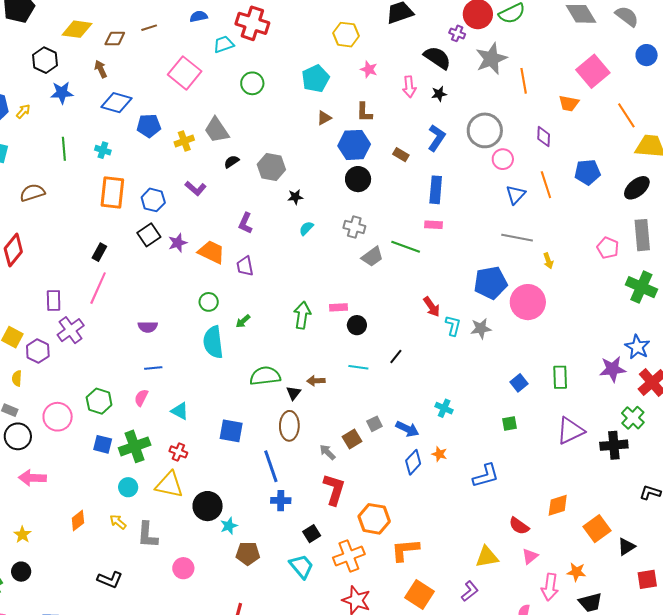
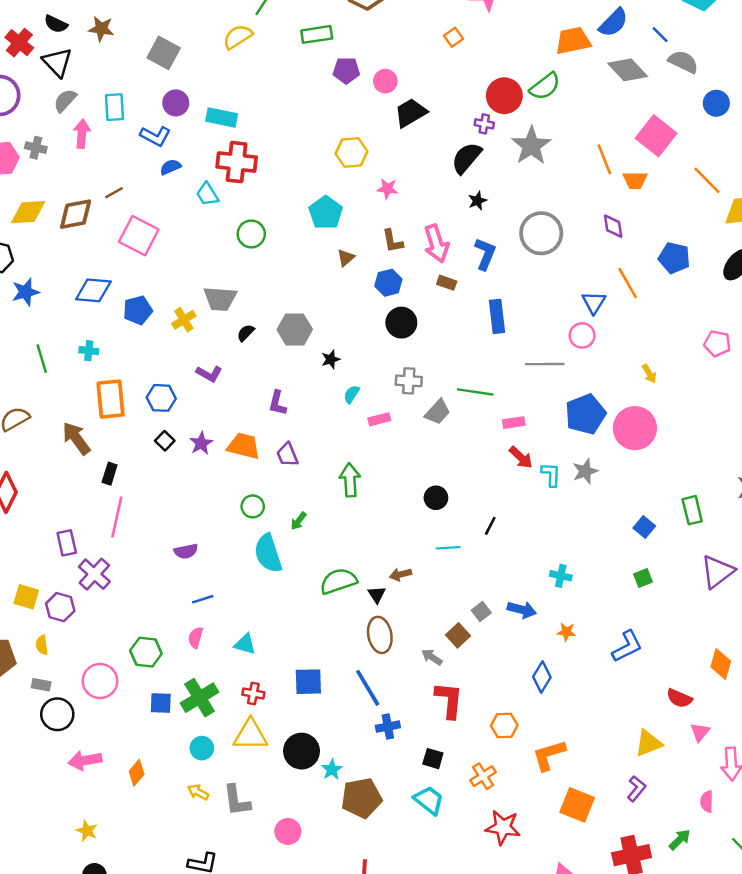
brown diamond: (115, 39) -> (76, 214), size x1.4
cyan trapezoid: (224, 44) -> (207, 194), turned -90
black semicircle: (437, 58) -> (466, 158), turned -72
brown arrow: (101, 69) -> (76, 438), moved, size x1.6
pink square: (185, 73) -> (139, 236), moved
orange line: (524, 81) -> (604, 159), moved
pink arrow: (409, 87) -> (436, 244), moved, size x1.4
gray trapezoid: (217, 130) -> (220, 299), turned -40
blue hexagon: (354, 145) -> (388, 283), size x0.7
pink circle: (503, 159) -> (582, 335), moved
blue pentagon: (587, 172) -> (674, 258), turned 30
pink rectangle: (433, 225) -> (514, 423), moved
black square: (149, 235) -> (165, 441), size x0.7
gray line: (517, 238) -> (545, 364), moved
pink rectangle: (339, 307) -> (379, 419), moved
green arrow: (302, 315) -> (350, 480), moved
blue square: (231, 431) -> (308, 682), moved
blue diamond: (413, 462) -> (542, 677), moved
orange diamond: (558, 505) -> (721, 664), turned -45
orange hexagon: (374, 519) -> (504, 725), size x0.7
orange diamond: (78, 521) -> (137, 773), moved
black square: (312, 534) -> (433, 759), turned -30
brown pentagon: (248, 553) -> (362, 798), size x1.4
orange cross: (349, 556) -> (483, 776), size x0.7

